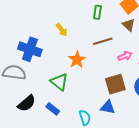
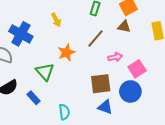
brown triangle: (129, 25) -> (124, 27), turned -40
brown line: (103, 41) -> (95, 38), turned -42
blue triangle: (108, 107) -> (105, 107), moved

